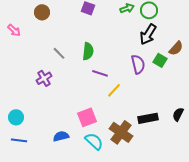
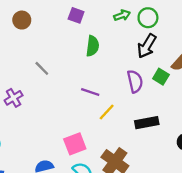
green semicircle: (88, 51) -> (93, 46), moved
purple cross: (44, 78) -> (14, 98), moved
black rectangle: (148, 118) -> (147, 123), moved

